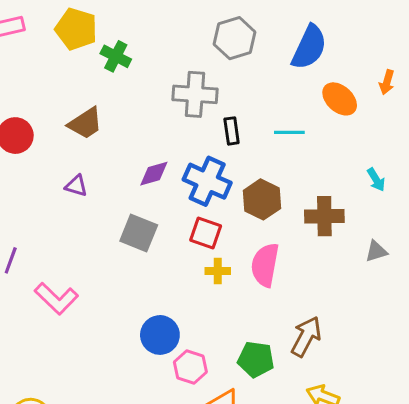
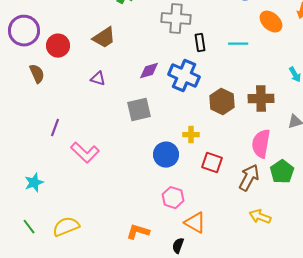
brown hexagon: (262, 199) -> (222, 102), moved
gray square: (139, 233) -> (139, 110), turned -35
red square: (206, 233) -> (212, 163), moved
pink semicircle: (265, 265) -> (261, 144), moved
blue circle: (160, 335) -> (166, 155), moved
green pentagon: (256, 359) -> (282, 172), moved, turned 30

